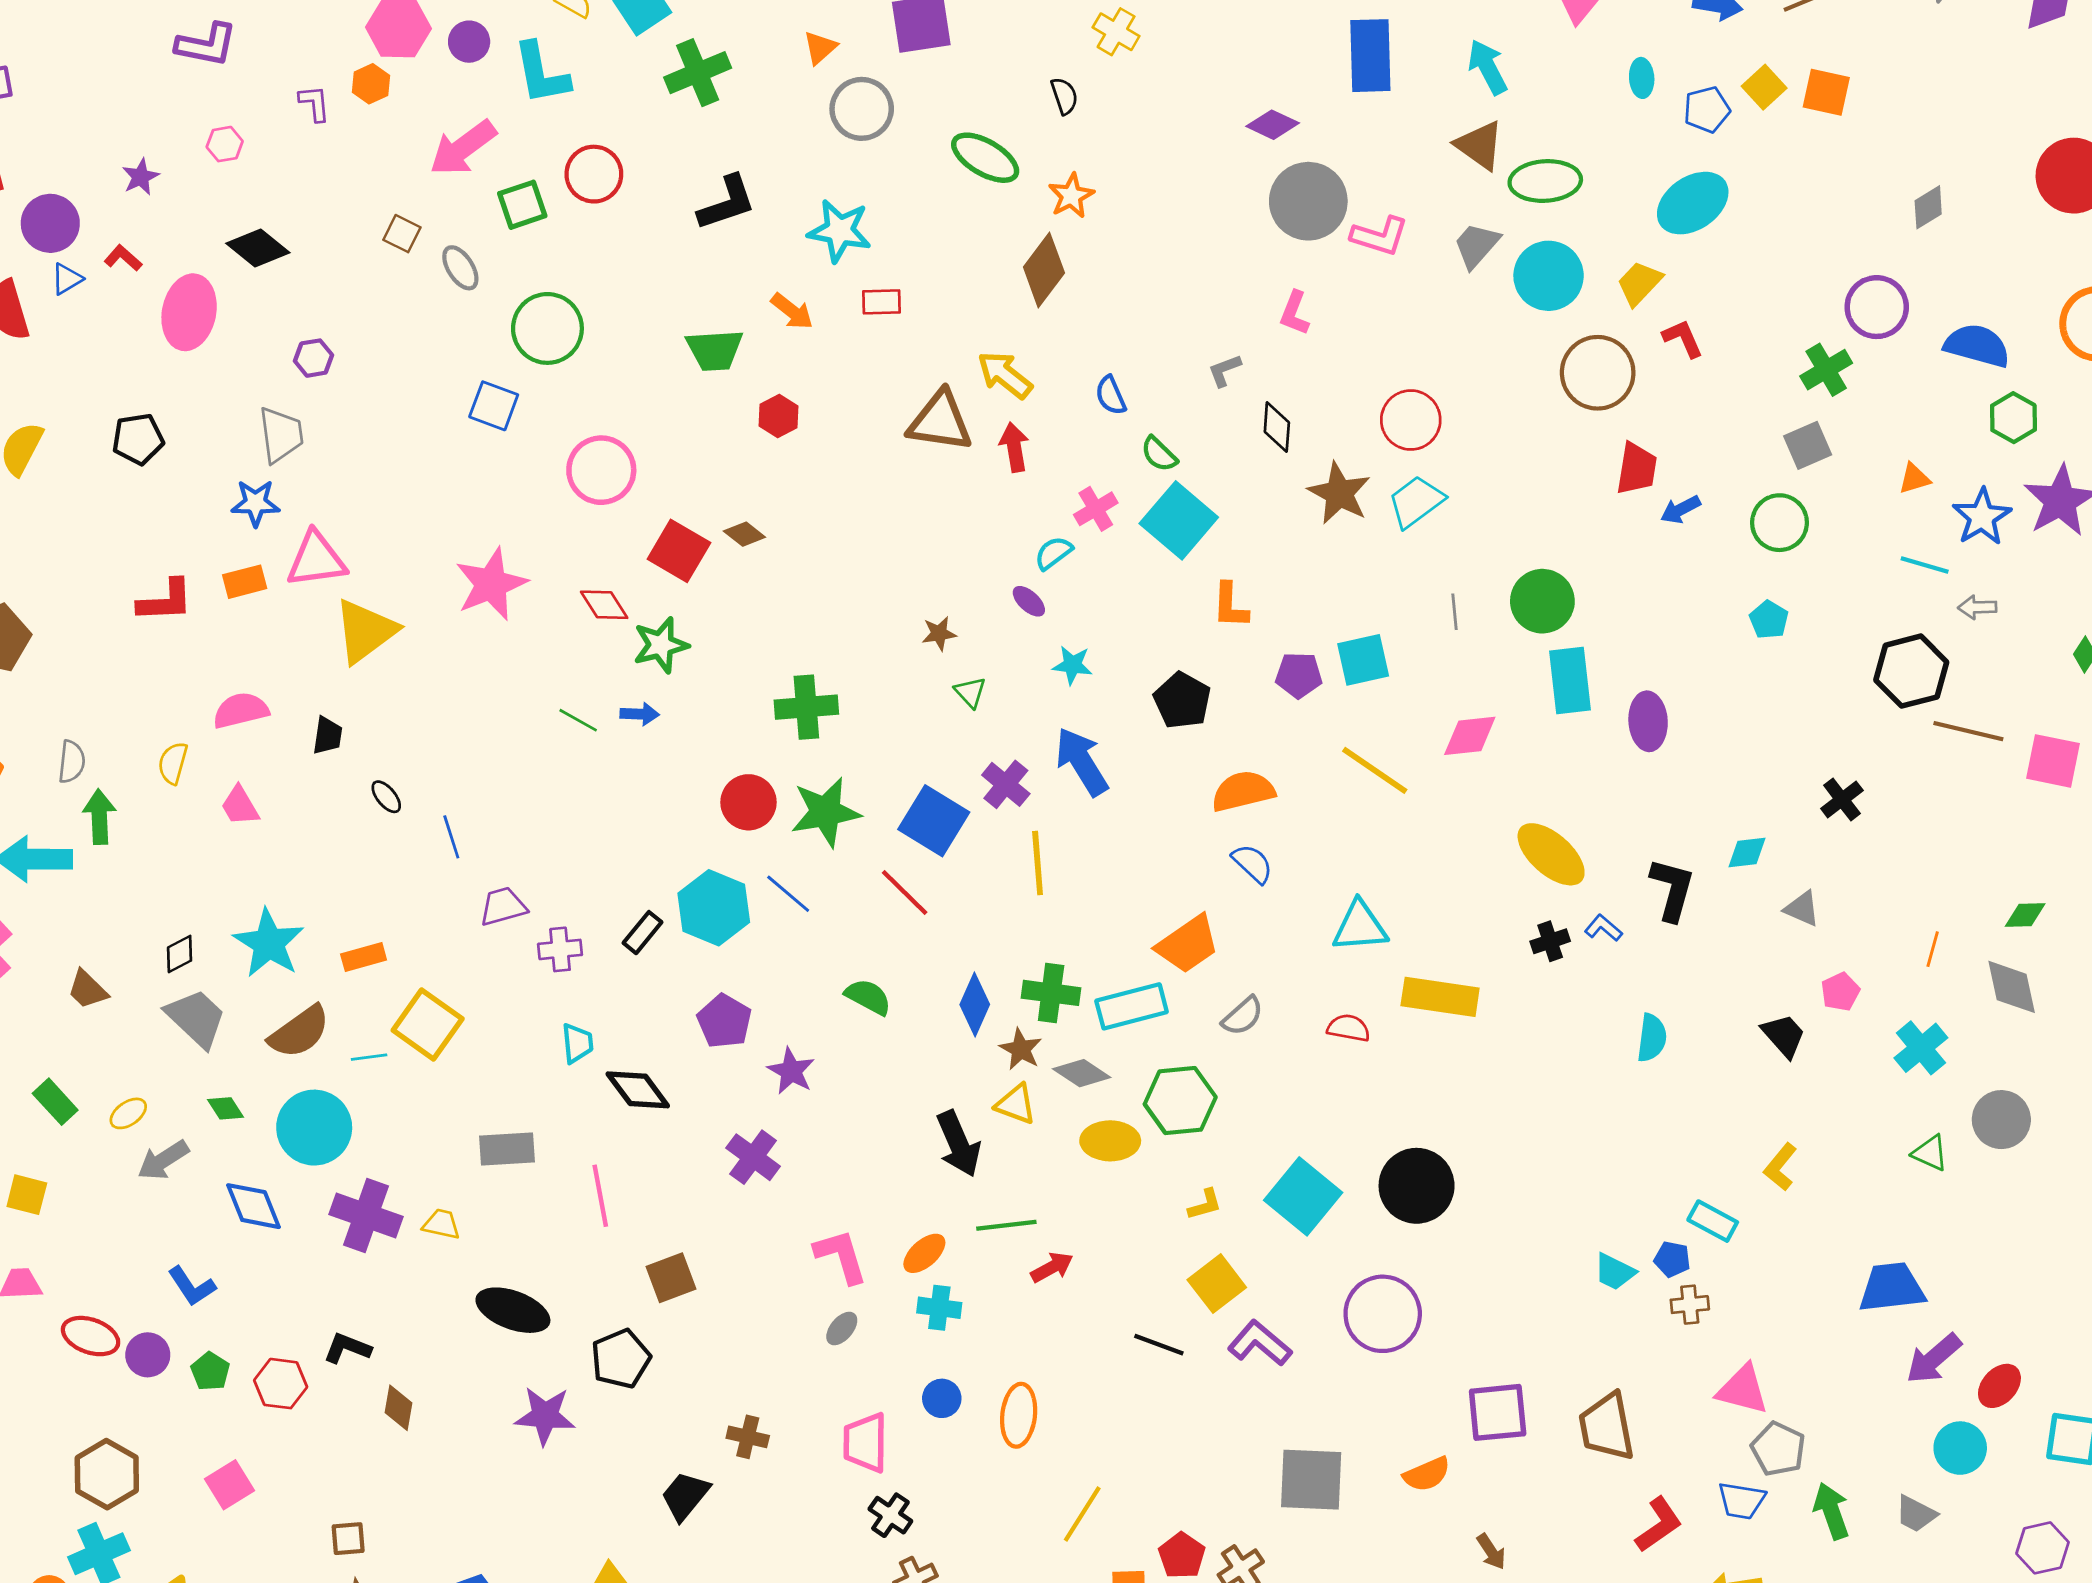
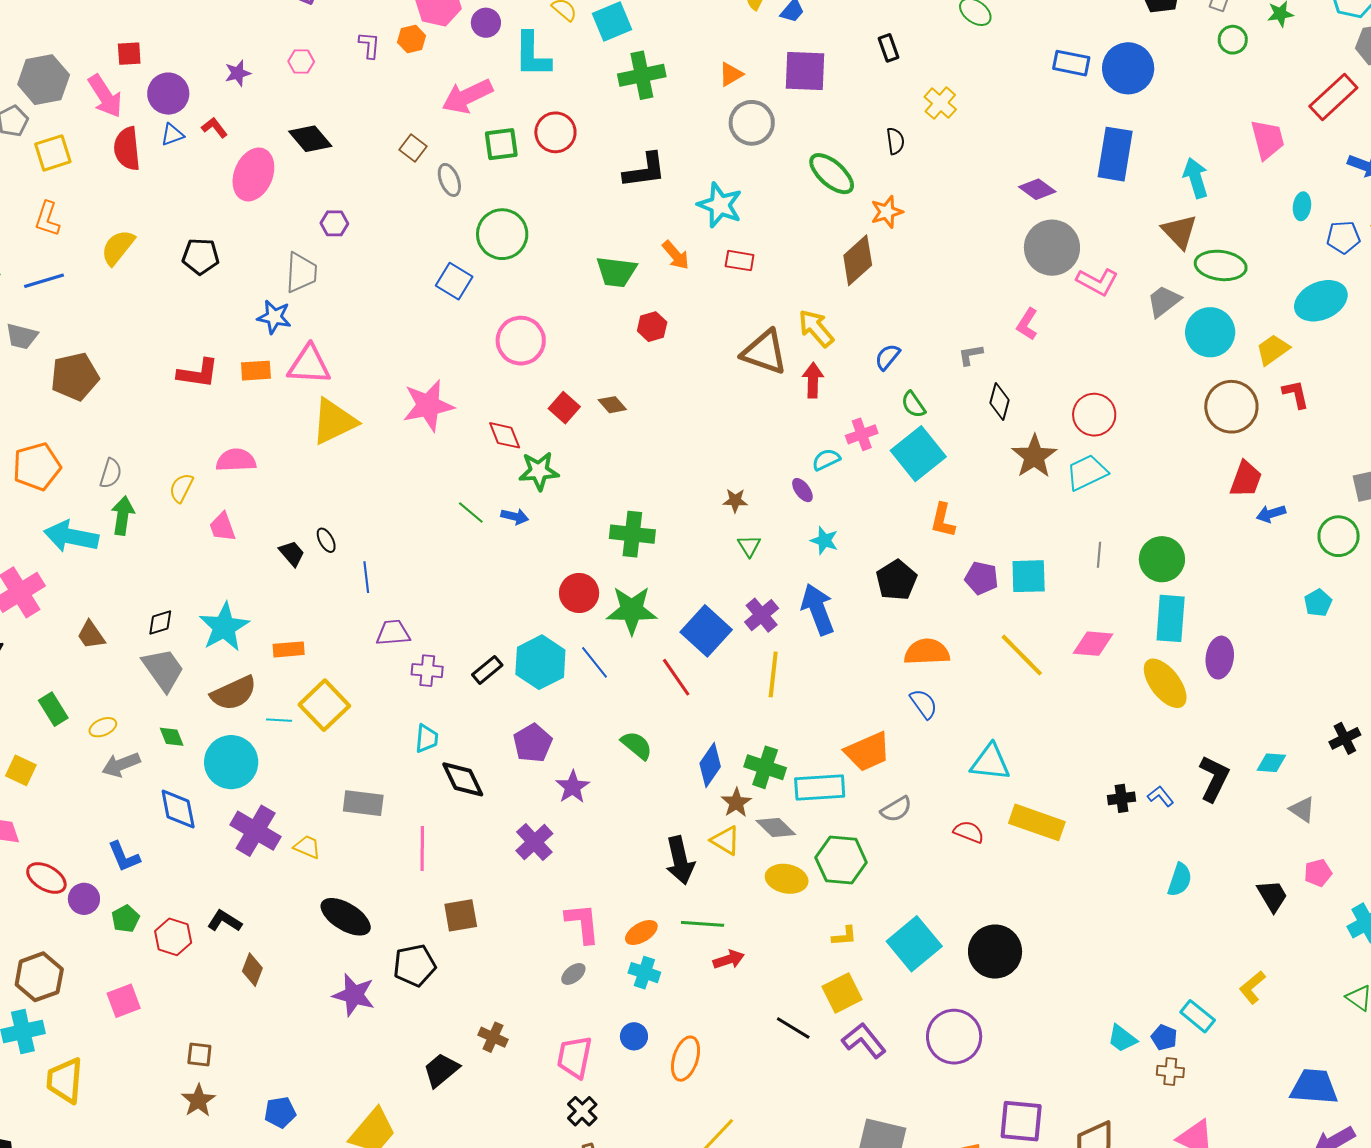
blue semicircle: (1111, 395) -> (887, 357), turned 52
red square: (679, 551) -> (564, 408), size x0.7
black trapezoid: (328, 736) -> (292, 553), moved, turned -60
yellow ellipse: (1551, 854) -> (1165, 683), moved

